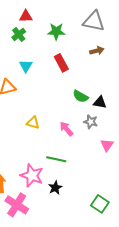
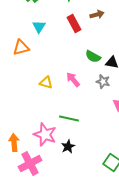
brown arrow: (97, 51) -> (97, 15), moved
pink arrow: (66, 129) -> (73, 80), moved
pink cross: (17, 205) -> (30, 164), turned 30

